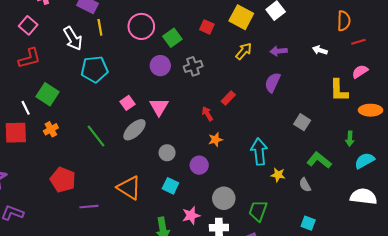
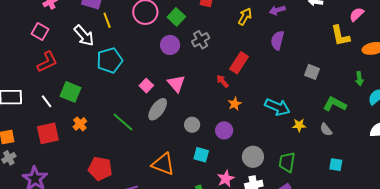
red rectangle: (228, 98) -> (239, 63), size x1.5
white line: (26, 108) -> (47, 101), moved
cyan arrow: (259, 152) -> (277, 107), turned 130

